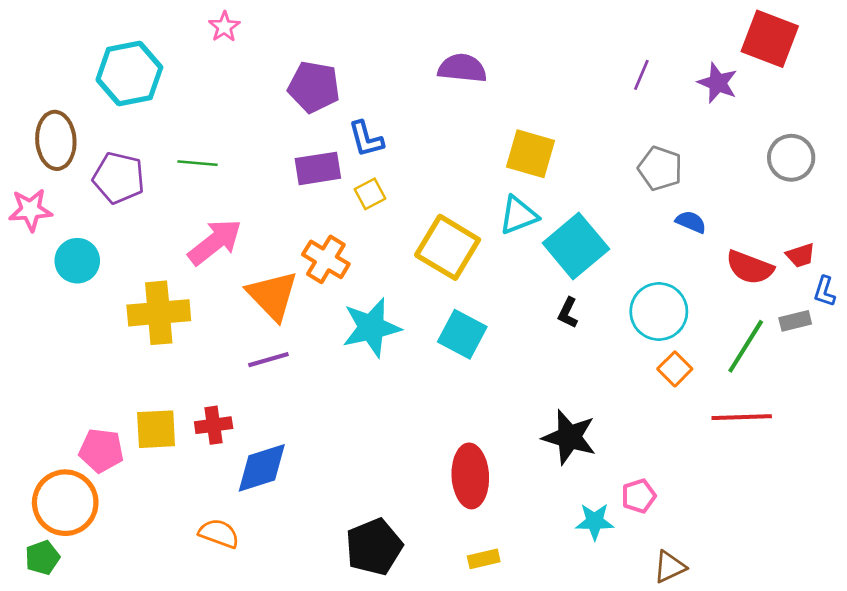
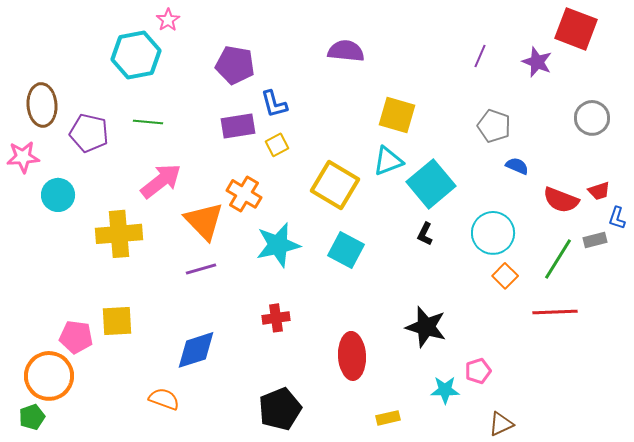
cyan hexagon: (129, 74) -> (136, 55), moved
red cross: (214, 425) -> (276, 318), moved
yellow rectangle: (484, 559) -> (388, 418), moved

